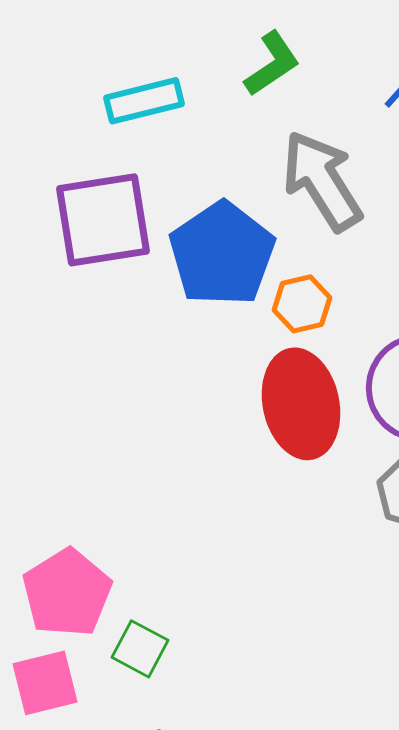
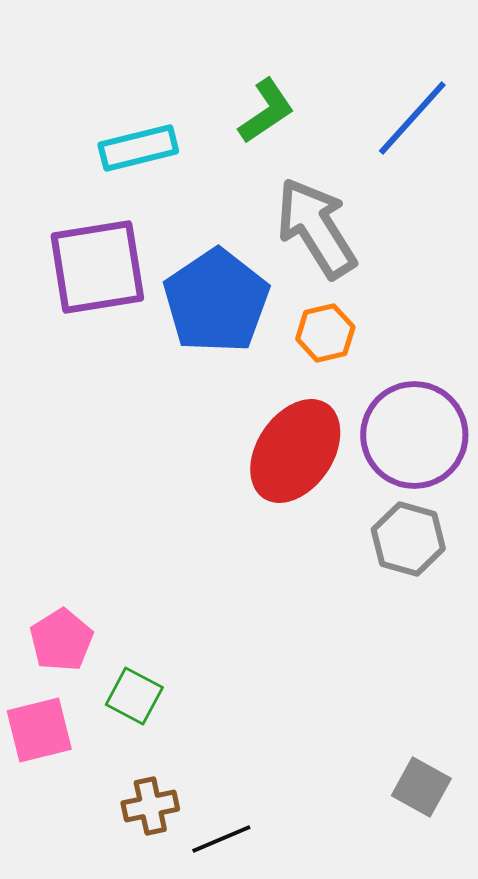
orange hexagon: (302, 304) -> (325, 333), moved
red ellipse: (301, 404) -> (295, 451), turned 46
pink pentagon: (67, 593) -> (61, 640), size x0.7

